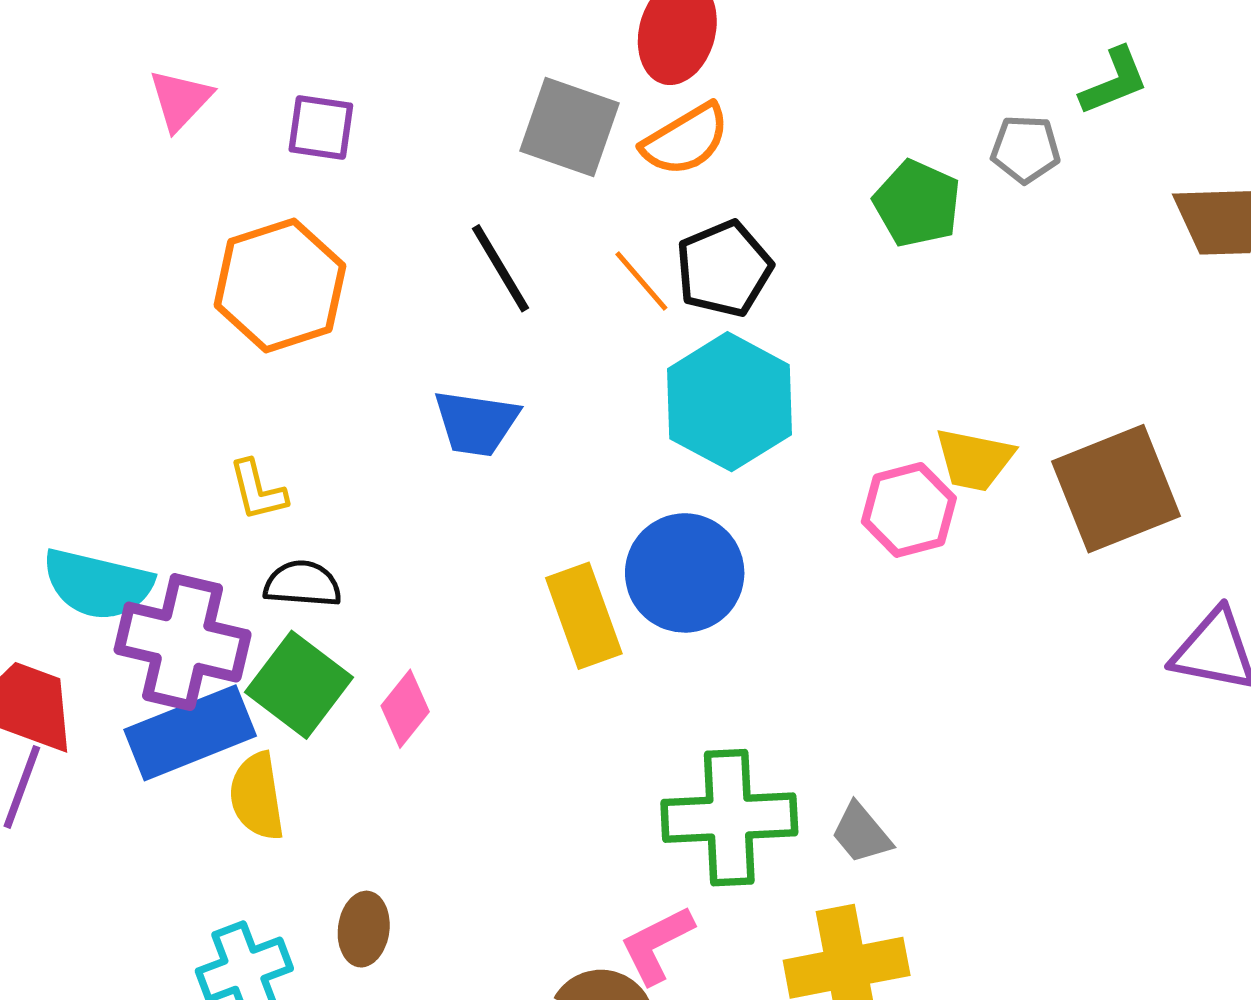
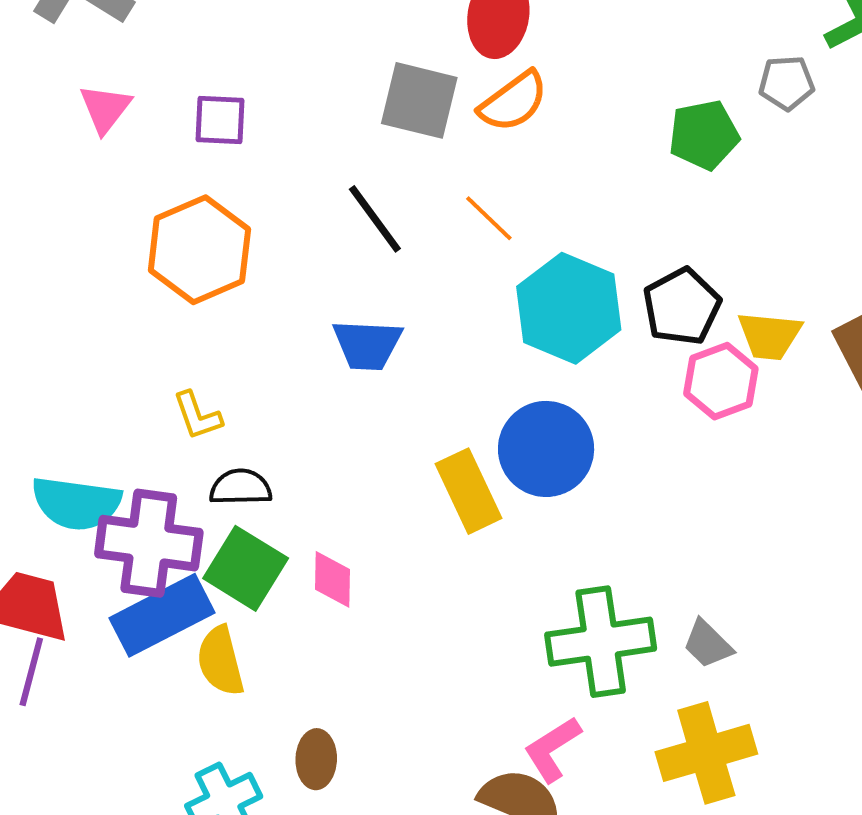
green pentagon: (917, 204) -> (704, 135), turned -30
black pentagon: (724, 269) -> (682, 307), moved
pink diamond: (405, 709) -> (332, 579), turned -32

